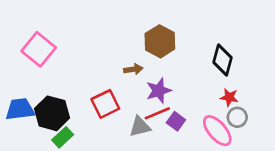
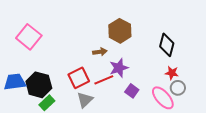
red line: (157, 113) -> (104, 80), moved
gray triangle: (140, 127) -> (85, 100), moved, turned -30

